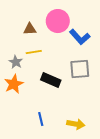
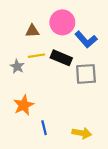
black rectangle: (51, 80) -> (61, 58), moved
orange star: (14, 84) -> (24, 105), moved

